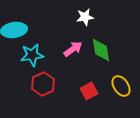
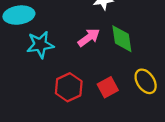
red hexagon: (43, 84) -> (69, 87), moved

